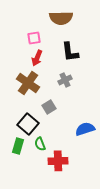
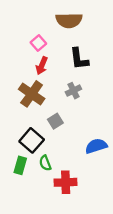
pink square: (34, 38) -> (38, 43), turned -32

